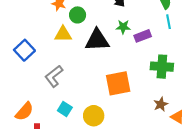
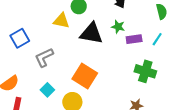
cyan line: (169, 22) -> (157, 39), moved, turned 32
blue square: (24, 50) -> (20, 38), moved
orange square: (118, 83) -> (85, 76), moved, turned 30

